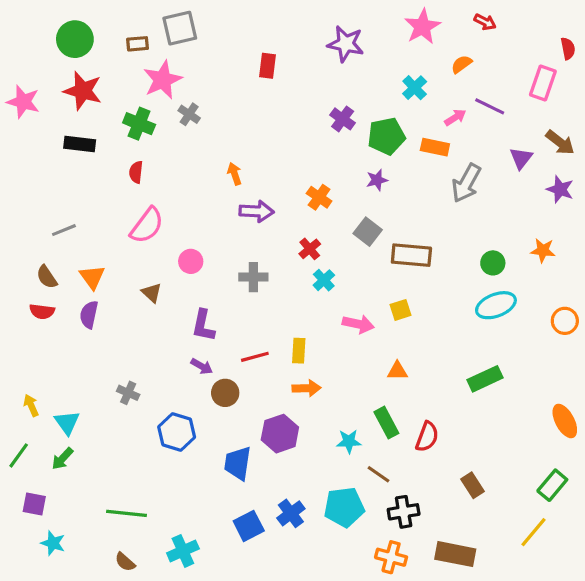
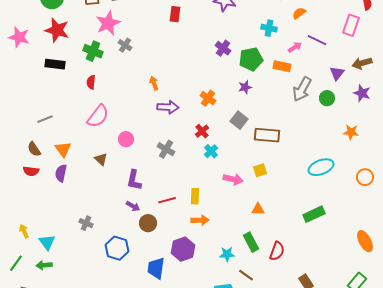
cyan cross: (415, 88) -> (269, 28), turned -35
brown arrow: (560, 142) -> (362, 63), turned 126
green circle: (493, 263) -> (327, 98), moved
gray cross: (253, 277) -> (166, 149), turned 30
green arrow: (62, 459) -> (44, 265), turned 42

